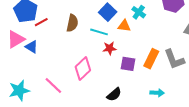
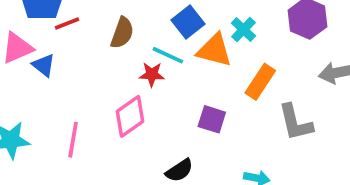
orange triangle: (124, 26) -> (214, 50), size x1.5
red star: (110, 48) -> (152, 74), moved
orange rectangle: (151, 59) -> (260, 82), moved
pink line: (53, 86) -> (73, 140), turned 48

